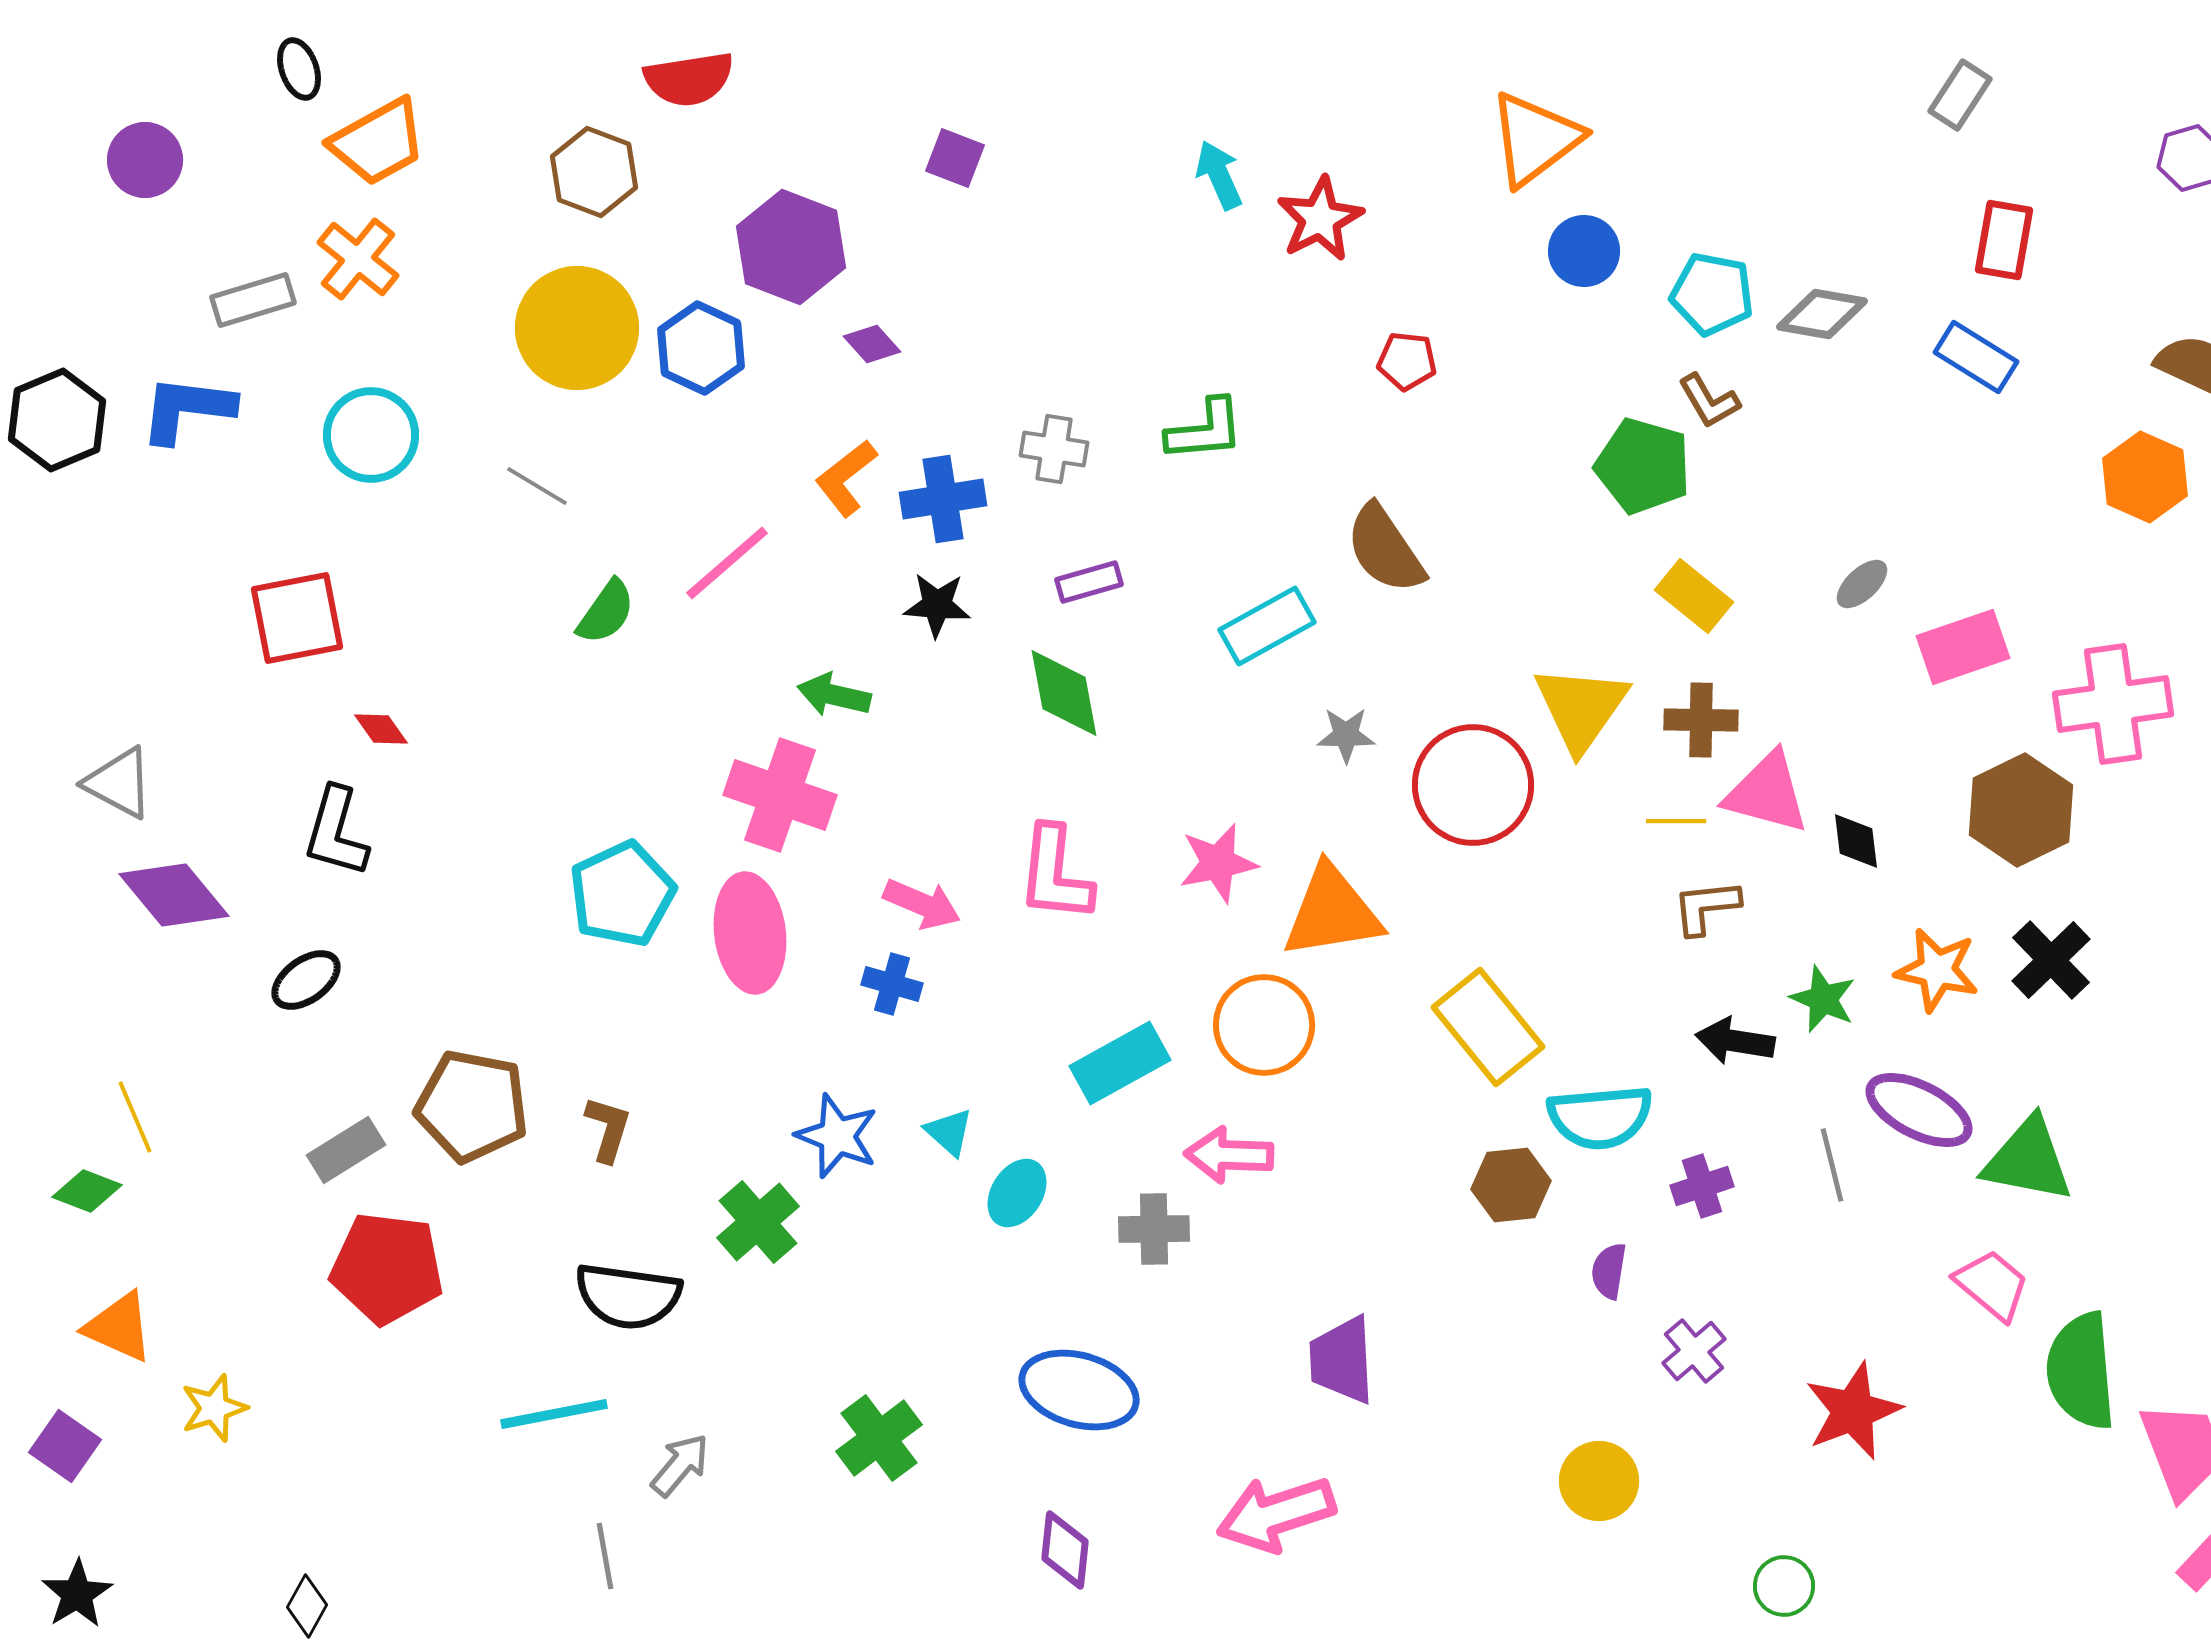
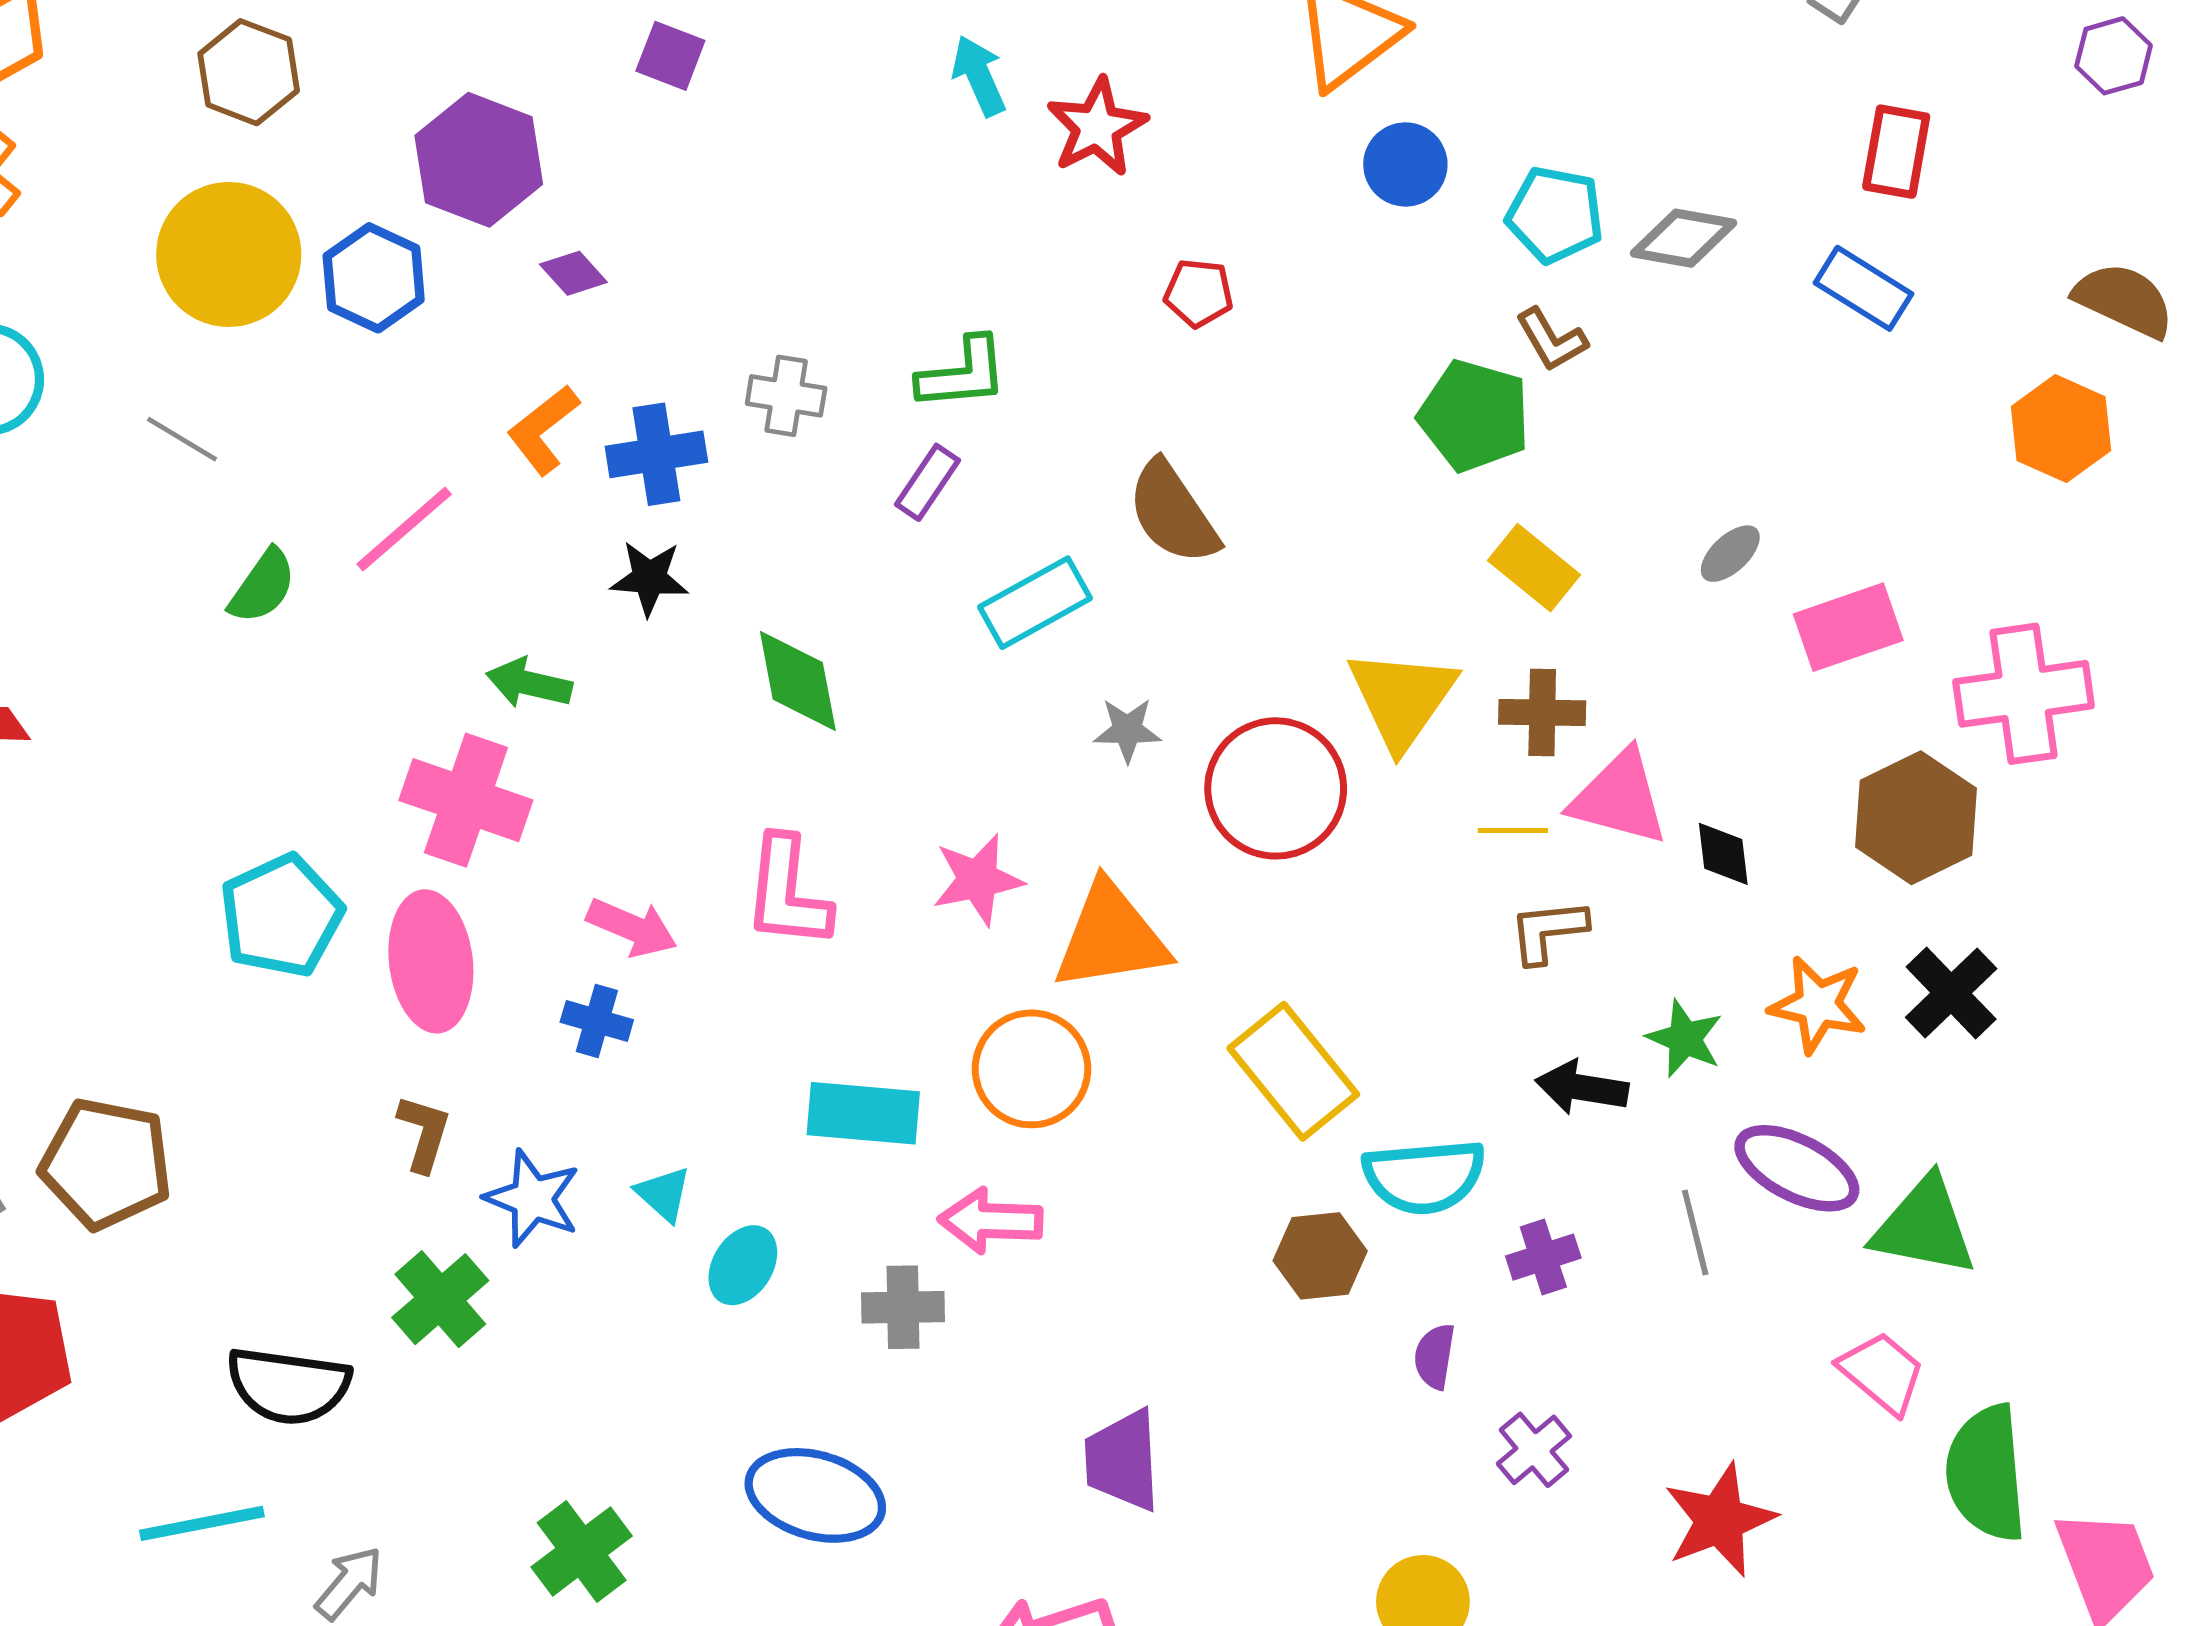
purple rectangle: (1089, 582) -> (928, 482), moved, turned -40
cyan rectangle: (1120, 1063) -> (863, 1113), turned 34
brown L-shape: (608, 1129) -> (424, 1133), moved

